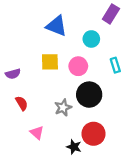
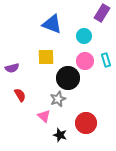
pink circle: (78, 66) -> (85, 61), moved
black circle: (89, 95) -> (68, 78), moved
pink triangle: (37, 133) -> (44, 116), moved
black star: (74, 147) -> (60, 135), moved

